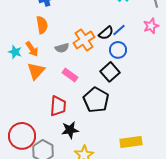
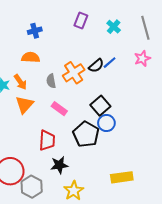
orange semicircle: (42, 25) -> (31, 57), turned -78
gray semicircle: (62, 48) -> (51, 81), turned 96
blue circle: (118, 50) -> (106, 123), moved

